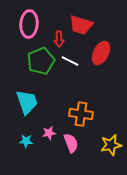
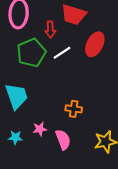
white line: (70, 61) -> (62, 53), turned -60
orange cross: (81, 114) -> (74, 109), size x0.7

